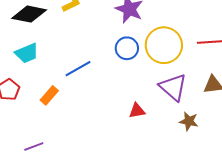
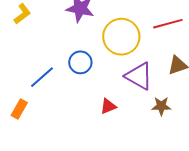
blue circle: (127, 48) -> (80, 62), moved

